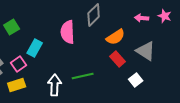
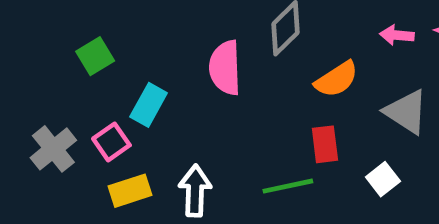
red rectangle: (118, 59) -> (325, 144), moved, turned 35
green line: (83, 76) -> (288, 186), moved
yellow rectangle: (17, 85) -> (130, 191), moved

